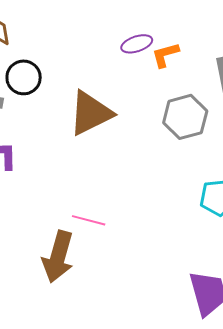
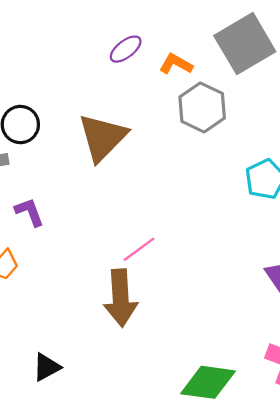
orange L-shape: (165, 55) -> (176, 64), moved, turned 64
pink line: (89, 220) -> (139, 249), turned -32

